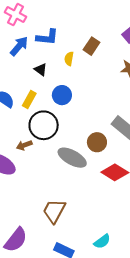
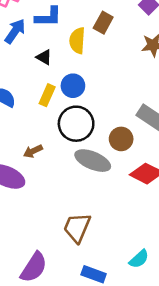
yellow semicircle: (69, 59) -> (77, 41), size x1.5
yellow rectangle: (29, 100) -> (47, 95), moved
black circle: (44, 125) -> (76, 124), moved

